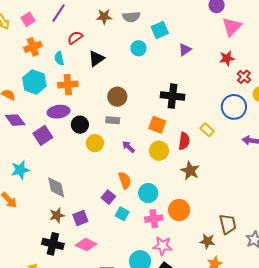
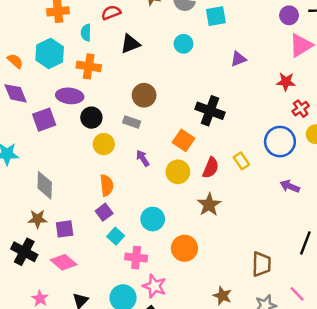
cyan square: (160, 30) -> (216, 16), moved
orange semicircle: (125, 180) -> (107, 185), moved
pink cross: (154, 219) -> (136, 258), moved
brown trapezoid: (228, 224) -> (261, 264), moved
brown star: (207, 241) -> (222, 296), moved

